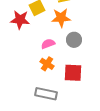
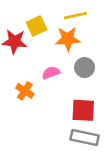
orange cross: (47, 64) -> (25, 91), moved
gray rectangle: (46, 94) -> (85, 138), moved

